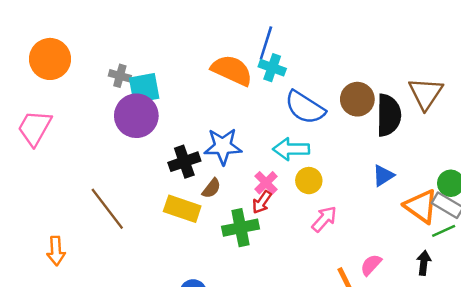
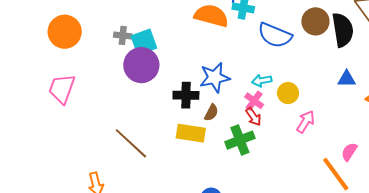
cyan arrow: (291, 149) -> (262, 81), moved, size x0.7
black cross: (184, 162) -> (186, 95), turned 30
blue triangle: (383, 176) -> (347, 79), turned 42
red arrow: (262, 202) -> (253, 117), turned -60

